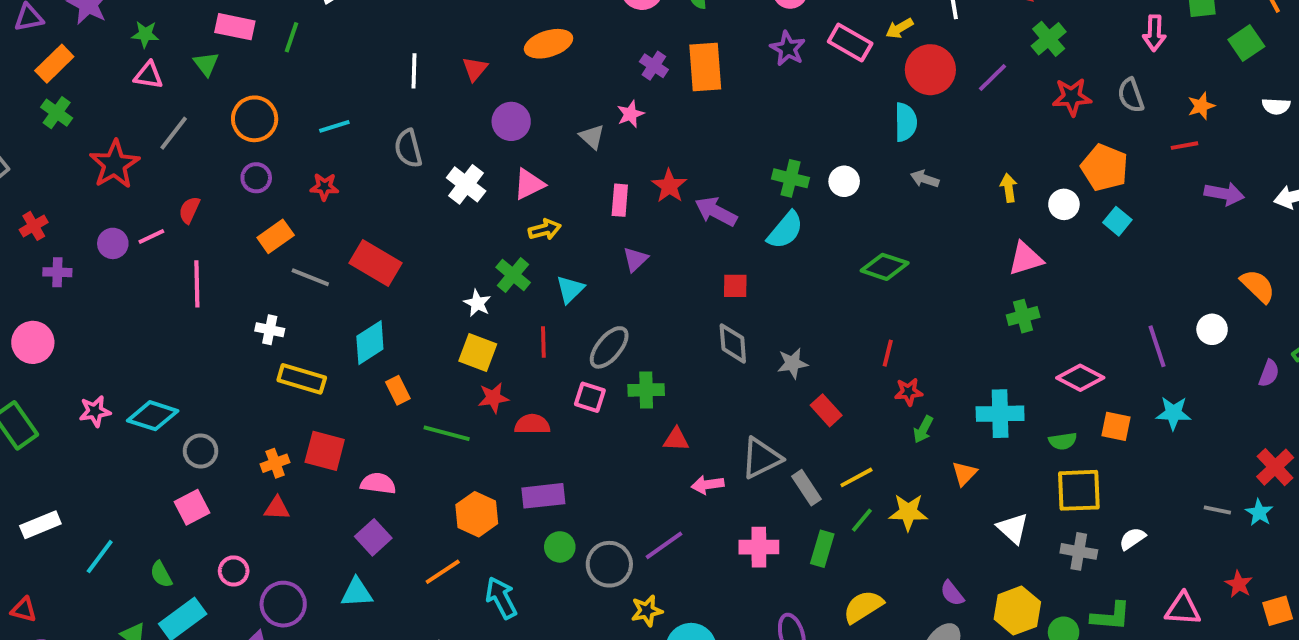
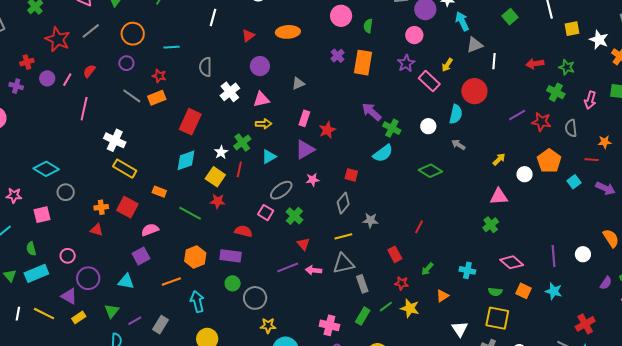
yellow arrow: (899, 28) -> (447, 65), moved, turned -40
green cross: (1049, 39) -> (556, 92), moved, turned -36
pink rectangle: (850, 43) -> (429, 81), moved
white line: (414, 71) -> (213, 18), moved
purple line: (992, 78) -> (517, 115), moved
pink star: (630, 114) -> (313, 180), moved
gray triangle: (592, 137) -> (298, 83), turned 40
red star: (115, 164) -> (58, 39), turned -30
white circle: (844, 181) -> (428, 126), moved
red star: (669, 186) -> (327, 130), moved
yellow arrow: (1009, 188) -> (499, 159), turned 40
purple arrow: (716, 212) -> (372, 112), moved
cyan square: (1117, 221) -> (574, 182), moved
red cross: (34, 226) -> (27, 62), moved
orange rectangle: (276, 236) -> (157, 98), moved
pink line: (151, 237) -> (67, 80), turned -48
purple triangle: (635, 259) -> (305, 150), size x1.5
red rectangle: (376, 263) -> (190, 122), moved, turned 70
green diamond: (885, 267) -> (430, 171), moved
gray line: (310, 277) -> (132, 96), moved
green cross: (1023, 316) -> (491, 225), turned -35
white cross: (270, 330) -> (115, 140), size x1.5
red line: (543, 342) -> (239, 169), moved
cyan diamond: (370, 343) -> (186, 160), moved
gray diamond: (733, 343) -> (343, 203), turned 30
orange rectangle: (398, 390) -> (159, 192), moved, turned -56
green cross: (646, 390) -> (294, 216), turned 30
red star: (909, 392) -> (402, 283), moved
red rectangle: (826, 410) -> (395, 254), moved
pink star: (95, 411) -> (14, 195), moved
cyan cross: (1000, 414) -> (467, 270), size x0.7
red semicircle: (532, 424) -> (243, 231), moved
red triangle: (676, 439) -> (303, 244), turned 32
red cross: (1275, 467) -> (585, 324), moved
yellow line: (856, 477) -> (343, 236), moved
pink semicircle: (378, 483) -> (150, 230), turned -42
pink square: (192, 507) -> (42, 215), moved
purple line: (664, 545) -> (288, 267), moved
pink cross: (759, 547) -> (329, 325), moved

